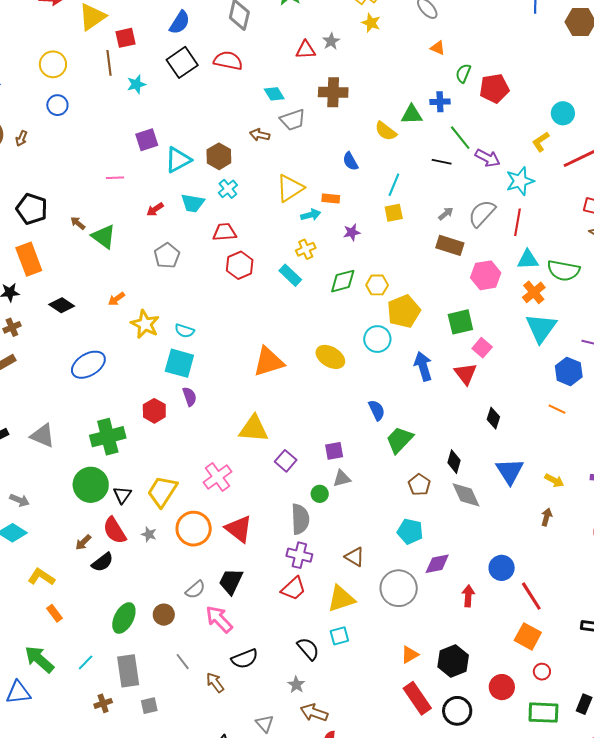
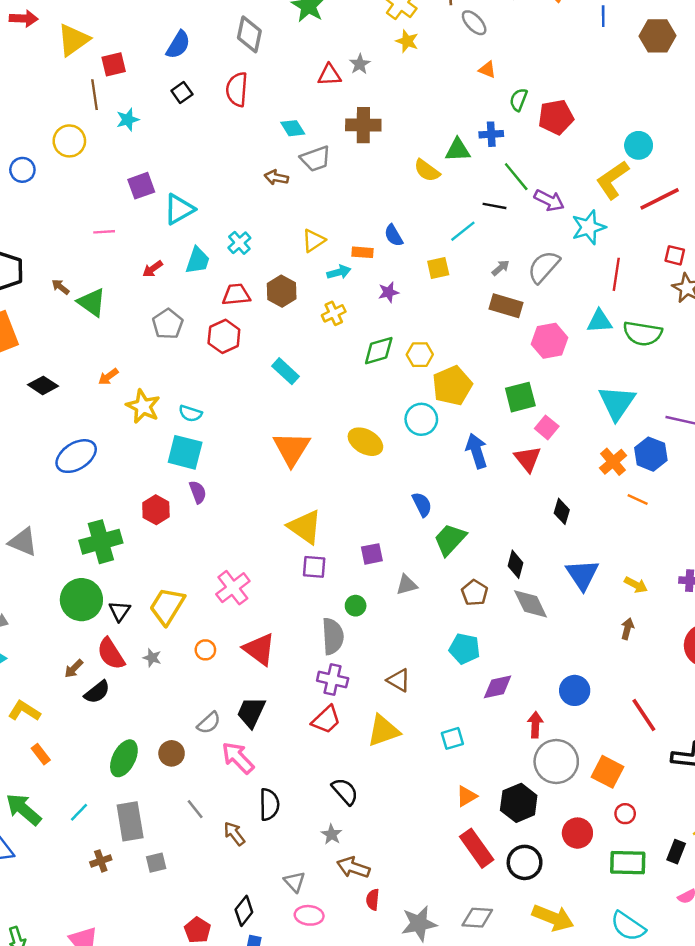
red semicircle: (228, 61) -> (237, 89), turned -96
black square: (182, 62) -> (182, 92), size x0.6
yellow circle: (53, 64) -> (69, 141), moved
blue circle: (57, 105) -> (22, 170), moved
yellow L-shape: (541, 142) -> (612, 180), size x1.6
brown hexagon: (219, 156) -> (282, 291), moved
blue semicircle: (350, 161) -> (394, 235), moved
cyan line: (394, 185) -> (463, 231), moved, turned 30
yellow triangle: (290, 188) -> (314, 241), size x0.7
cyan trapezoid: (193, 203) -> (198, 260), turned -80
red line: (517, 222) -> (616, 274), moved
red hexagon: (240, 265) -> (224, 336), moved
cyan rectangle: (290, 275) -> (285, 371), moved
orange cross: (534, 292) -> (613, 462), moved
orange triangle: (269, 362) -> (292, 449), turned -40
yellow triangle: (254, 429) -> (305, 527), moved, turned 32
purple square: (286, 461) -> (314, 567), turned -35
gray triangle: (342, 478) -> (407, 585), moved
orange circle: (194, 529) -> (205, 650), size x0.5
gray circle: (399, 588) -> (556, 761), moved
red line: (531, 596) -> (644, 715), moved
cyan square: (339, 636) -> (452, 738), moved
black semicircle: (245, 659) -> (269, 804), turned -68

